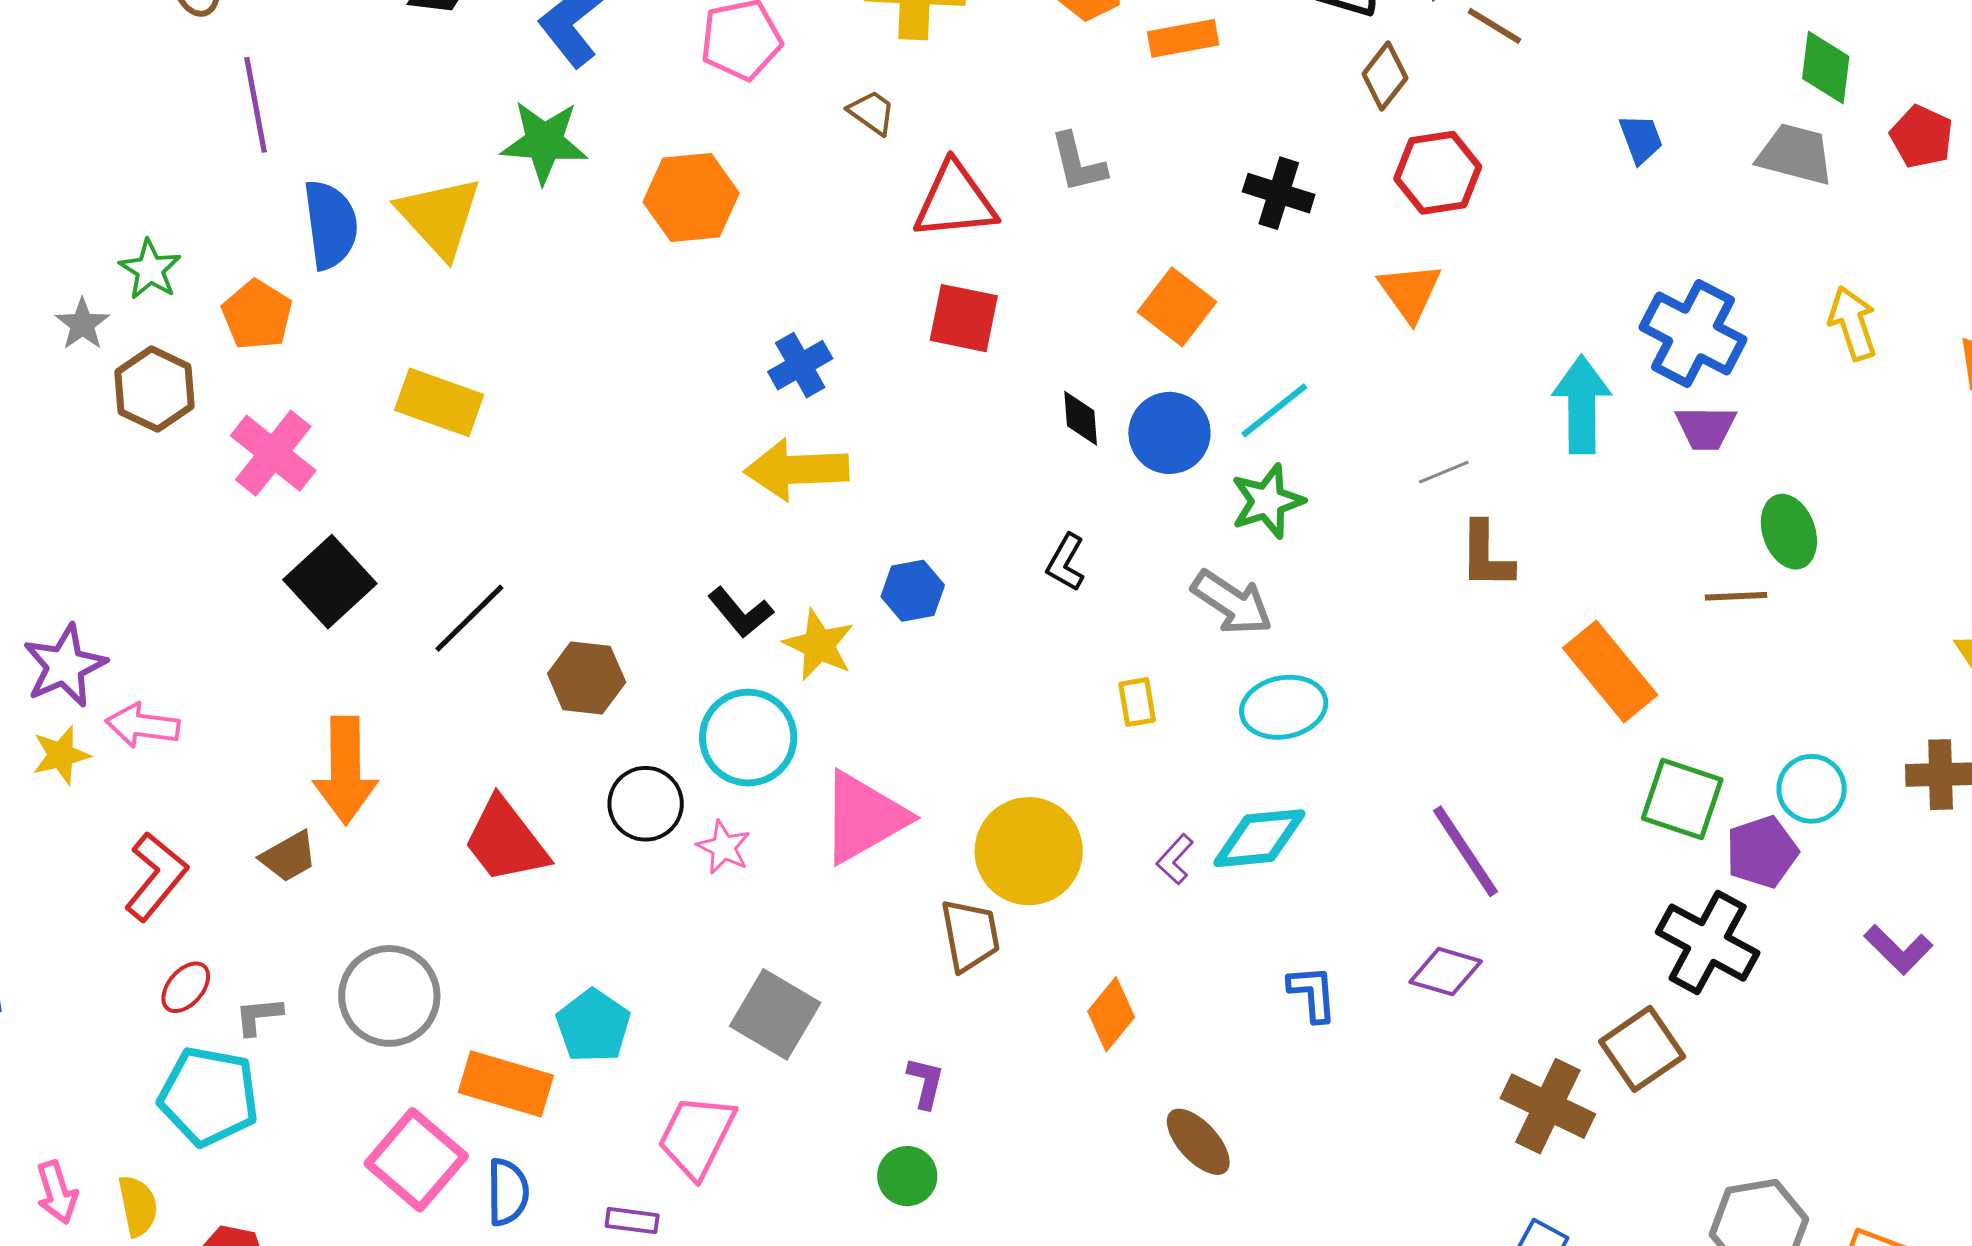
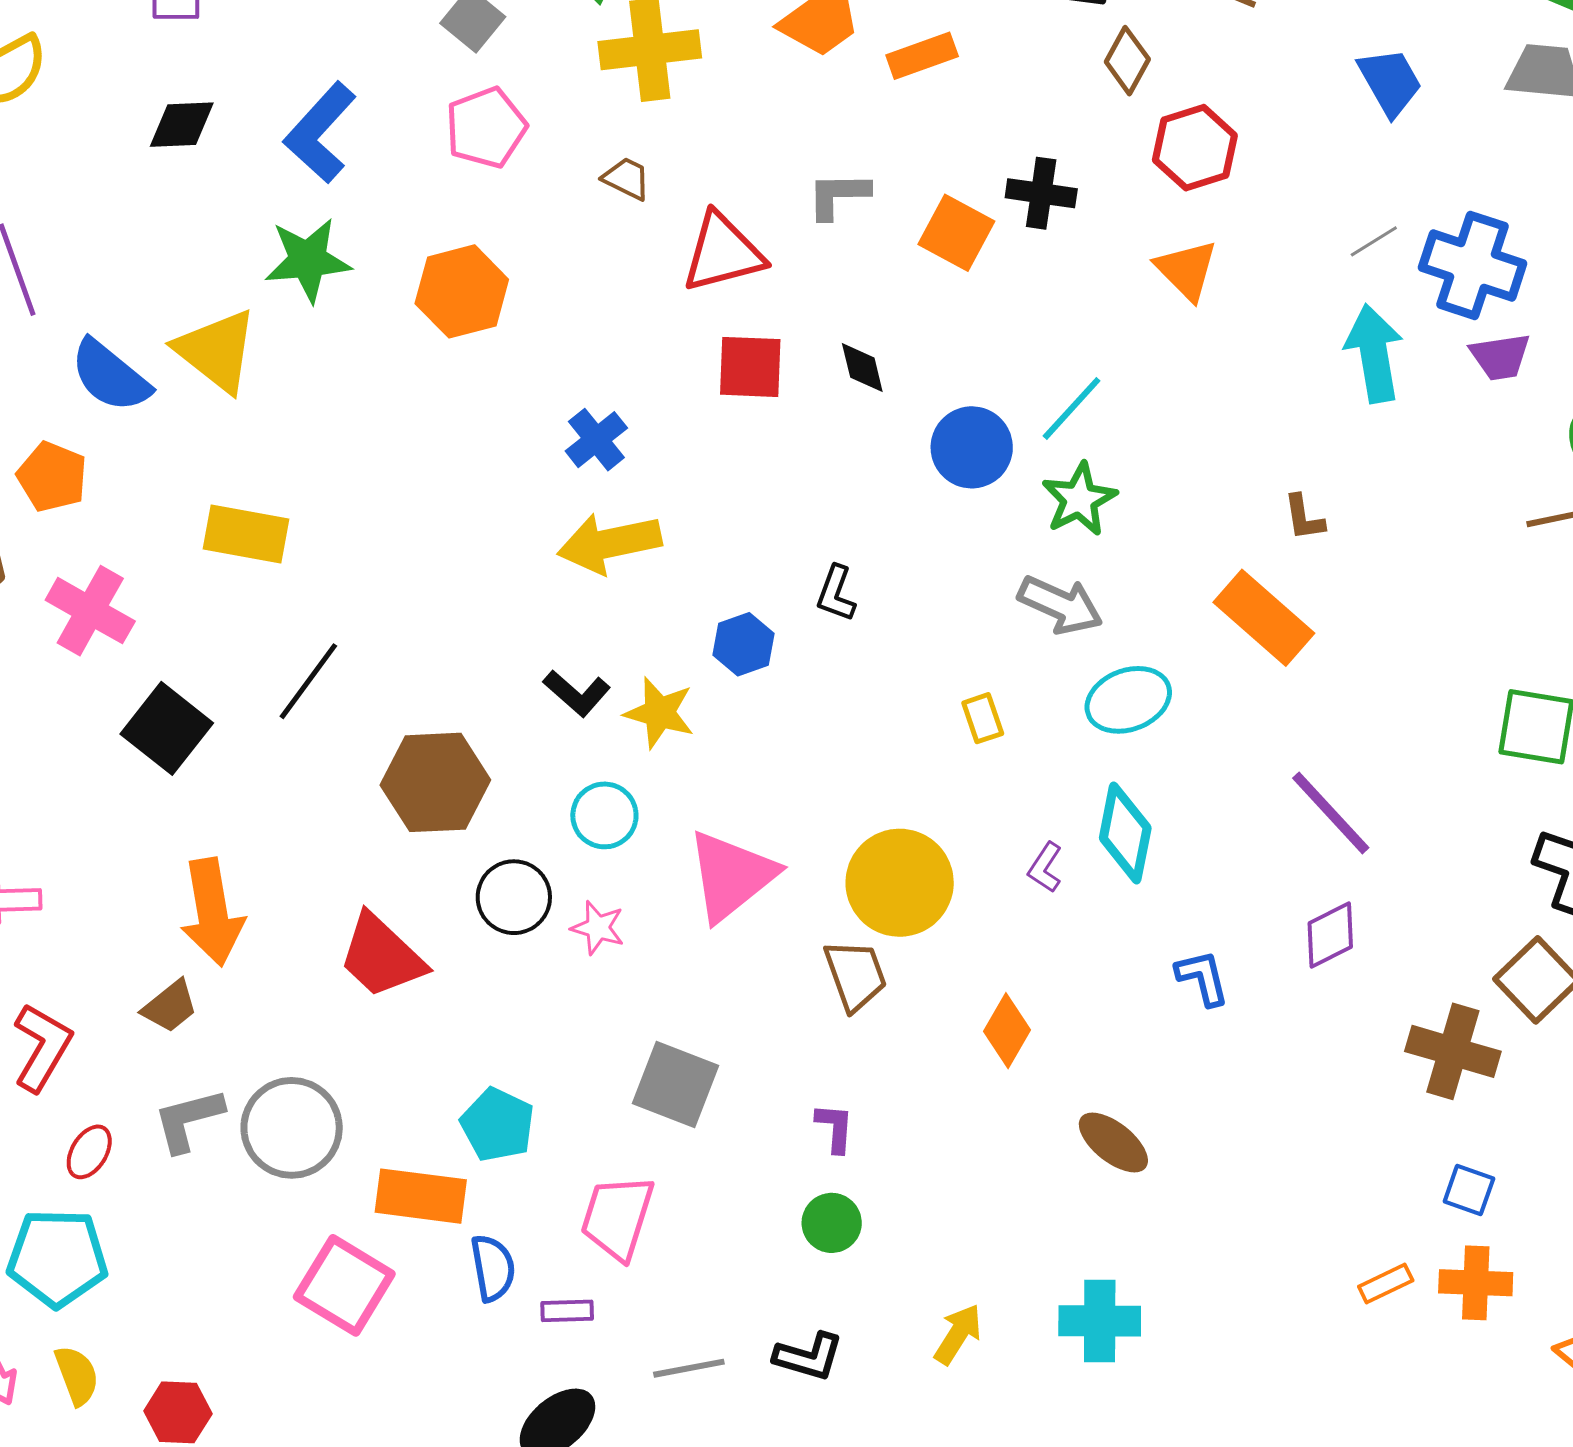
blue trapezoid: (1641, 139) -> (1390, 82), size x1.4
gray L-shape: (1078, 163) -> (838, 195), turned 112
blue semicircle: (331, 225) -> (110, 376), turned 146
orange square: (1177, 307) -> (956, 233), moved
black diamond: (1081, 418) -> (862, 368), moved
gray line: (1444, 472) -> (1374, 241), moved
brown L-shape: (1486, 555) -> (1304, 518), size x0.7
black L-shape: (1066, 563) -> (836, 593), moved
black line: (469, 618) -> (308, 681), moved
orange rectangle: (1610, 672) -> (1264, 618), moved
brown hexagon: (587, 678) -> (435, 782), size x1.4
cyan circle: (748, 738) -> (604, 815), size x0.7
cyan diamond: (1259, 838) -> (1125, 833), turned -64
purple diamond: (1446, 972) -> (1330, 935), turned -34
gray L-shape: (259, 1016) -> (188, 1120), moved, size x1.5
cyan pentagon: (209, 1096) -> (57, 1258), moved
blue semicircle: (508, 1192) -> (493, 1268), moved

